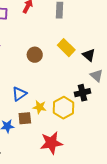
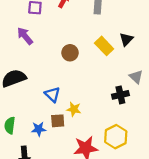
black triangle: (89, 55) -> (126, 39), moved, turned 32
blue triangle: (19, 94) -> (52, 94), turned -42
yellow hexagon: (64, 108) -> (116, 137), moved

